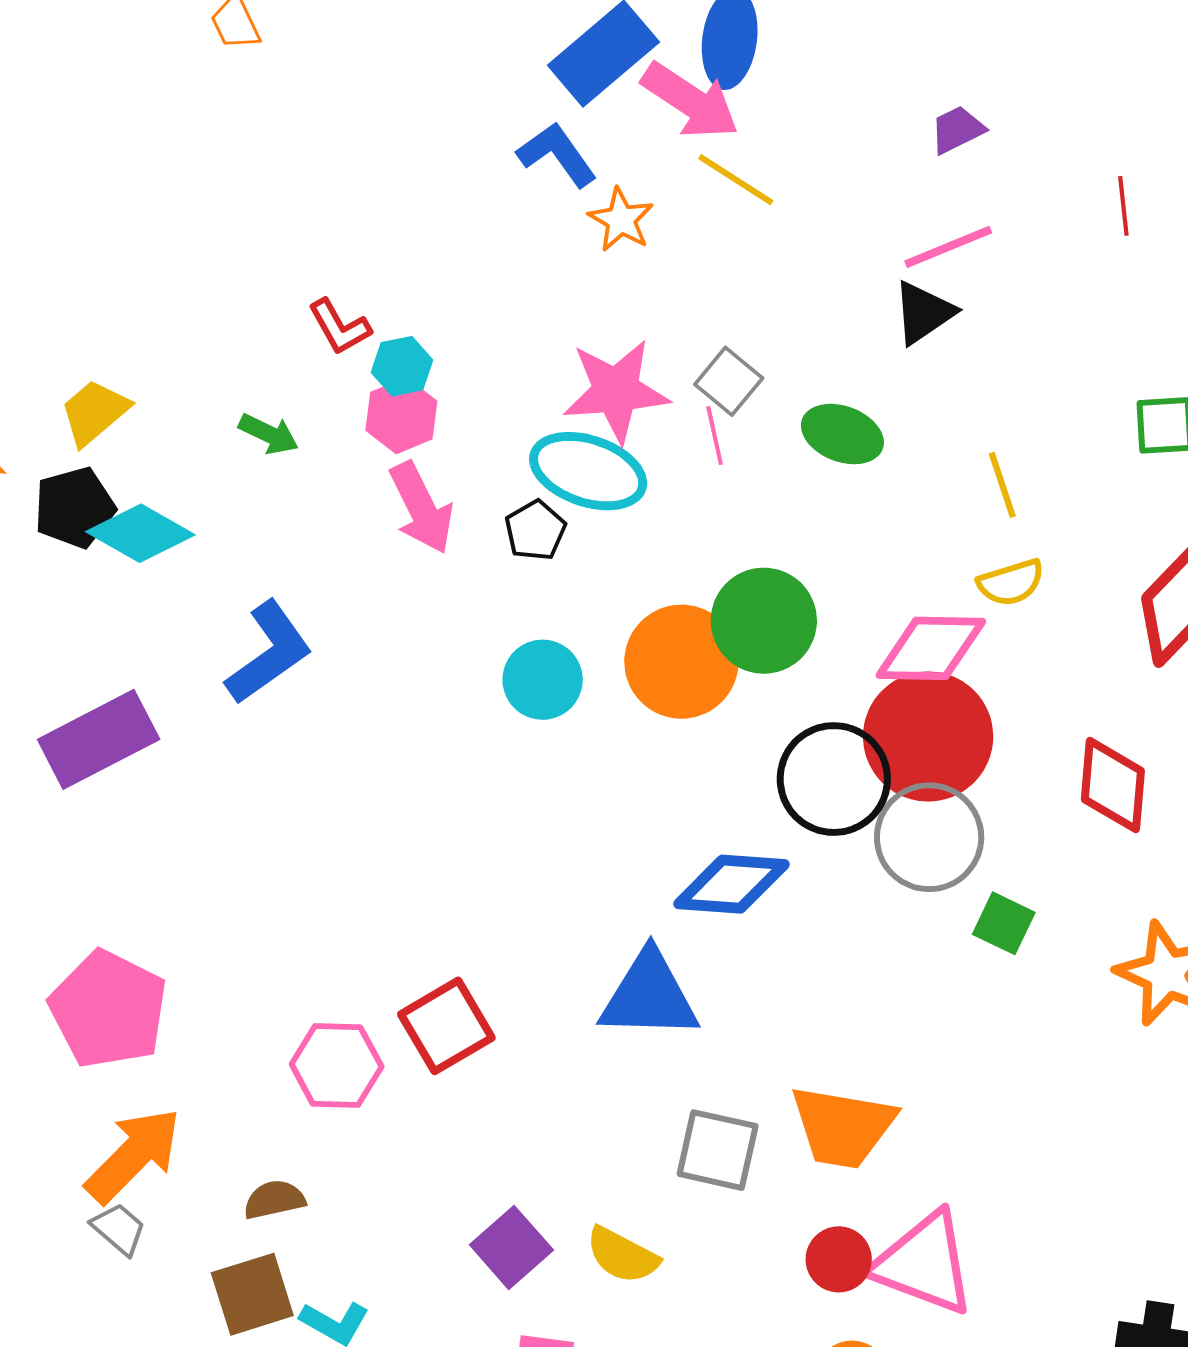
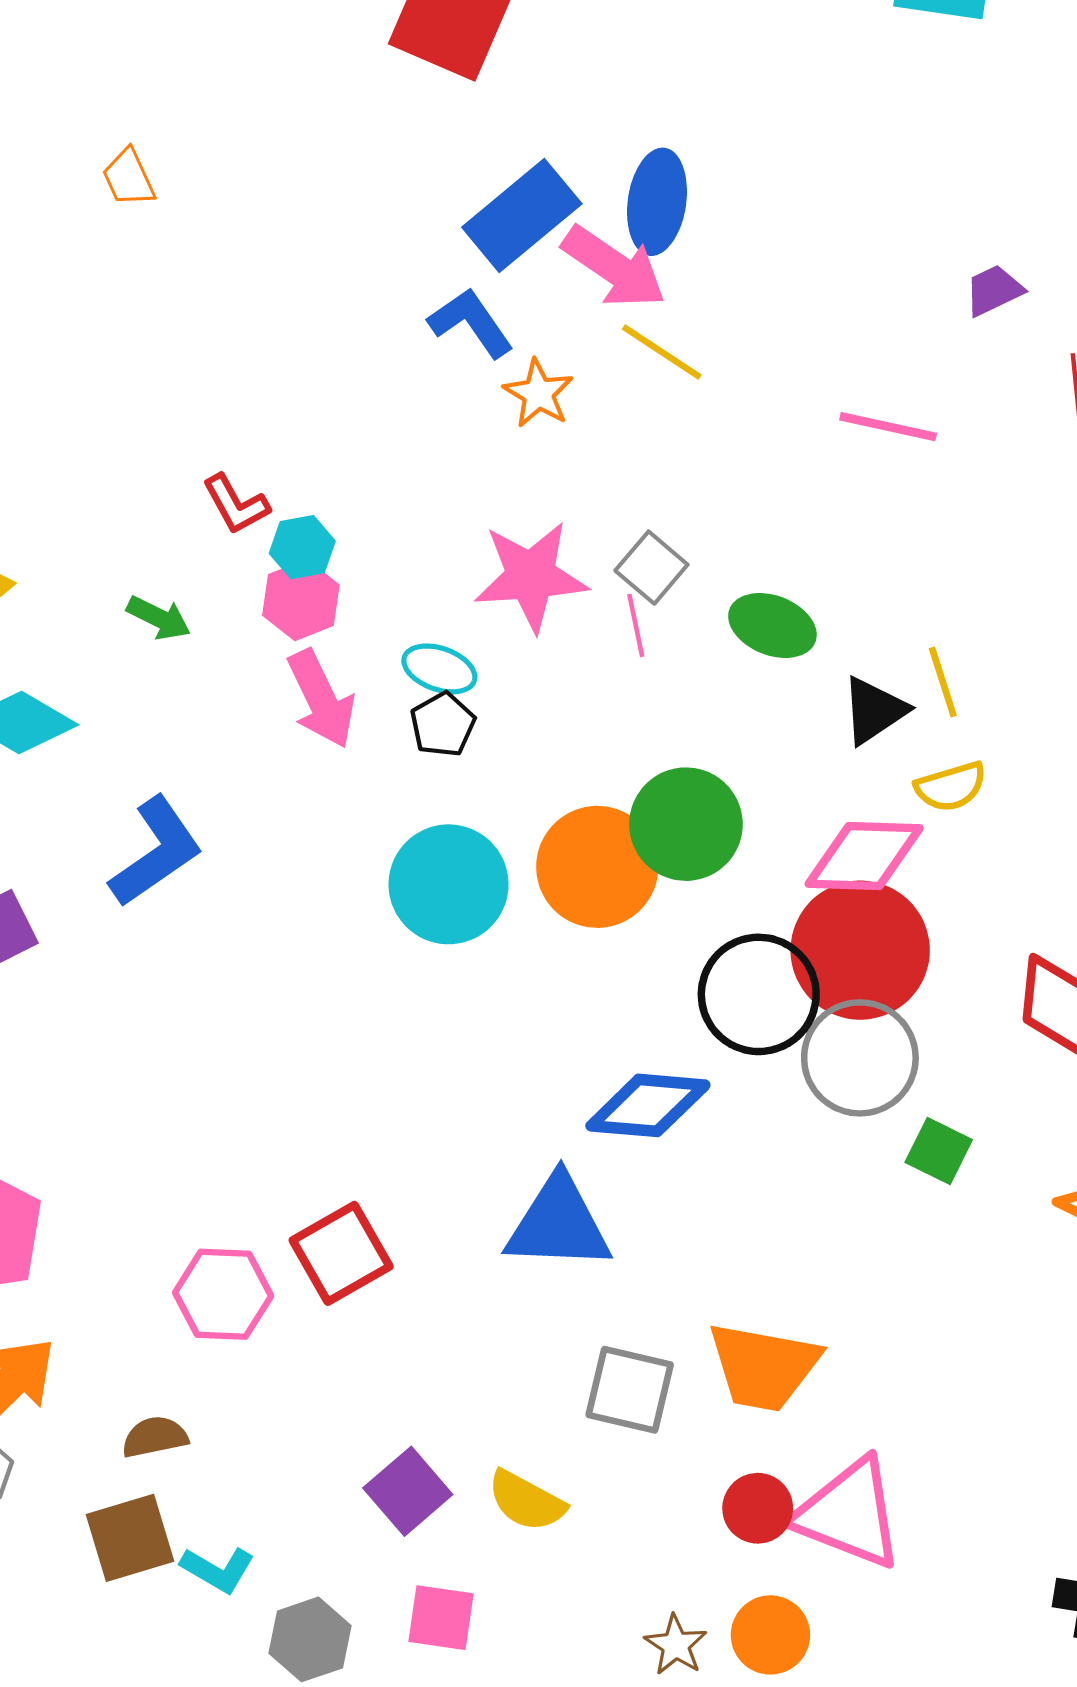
purple trapezoid: (957, 130) -> (994, 290), moved
pink line: (948, 247) -> (888, 427), turned 34
black triangle: (923, 313) -> (874, 711), moved
cyan ellipse: (588, 471) -> (439, 669), moved, size x0.6
cyan circle: (543, 680) -> (449, 884), size x1.4

